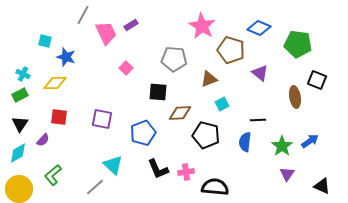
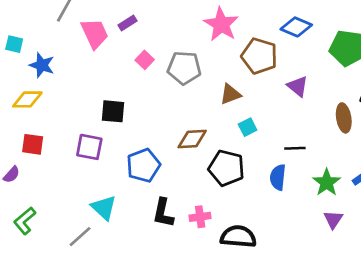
pink square: (126, 68) -> (145, 60), moved
black square: (158, 92) -> (113, 111), moved
black L-shape: (158, 169) -> (163, 213), turned 35

